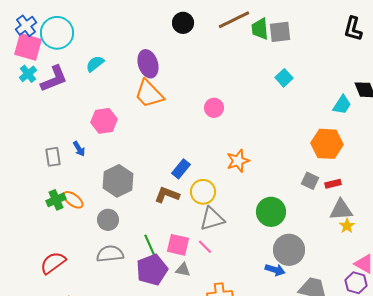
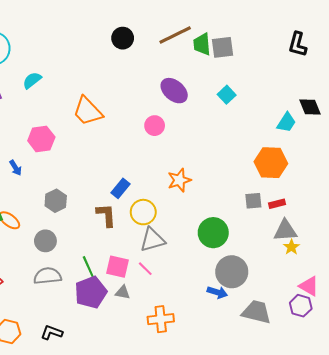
purple ellipse: (148, 64) -> (174, 91), moved, turned -32
gray hexagon: (118, 181) -> (56, 201), size x0.7
gray square: (310, 181) -> (253, 201), turned -30
brown L-shape: (167, 195) -> (106, 215), turned 65

